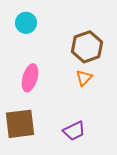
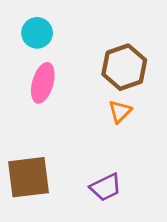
pink ellipse: (30, 78) -> (43, 83), moved

